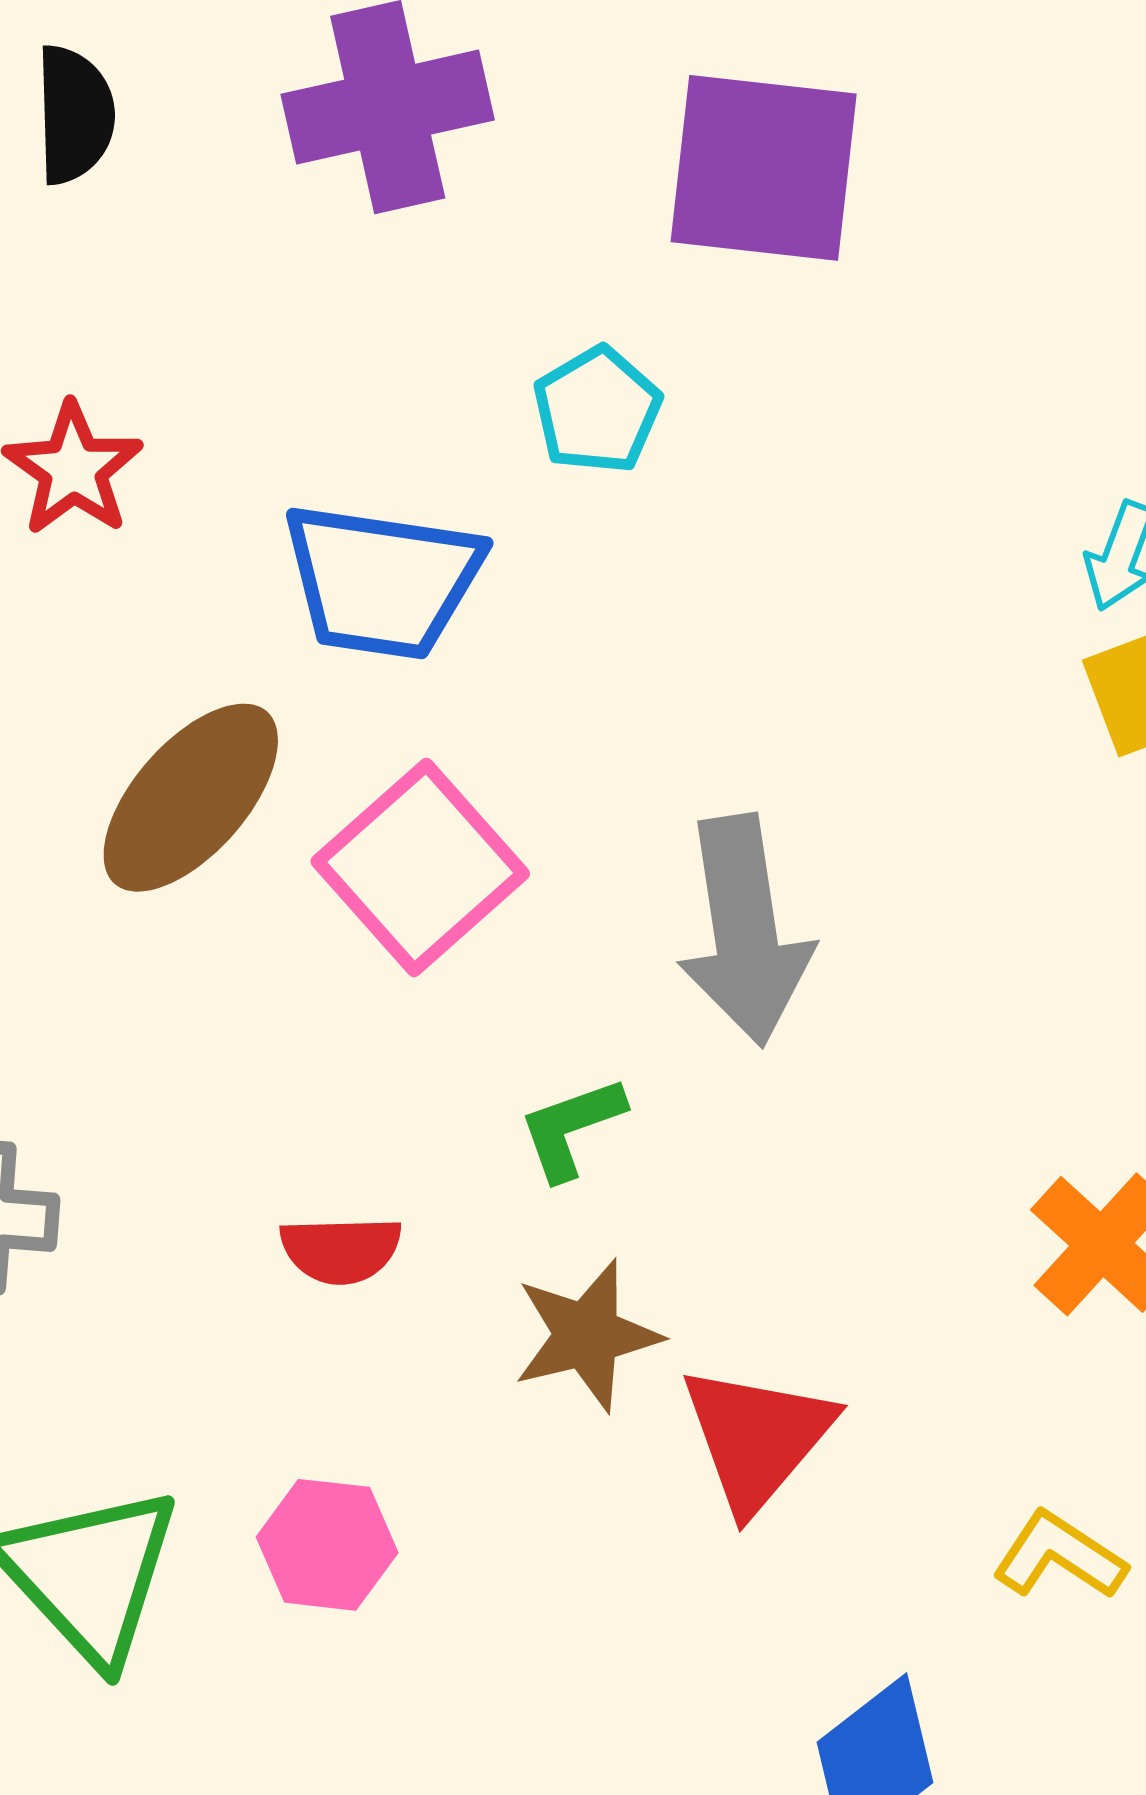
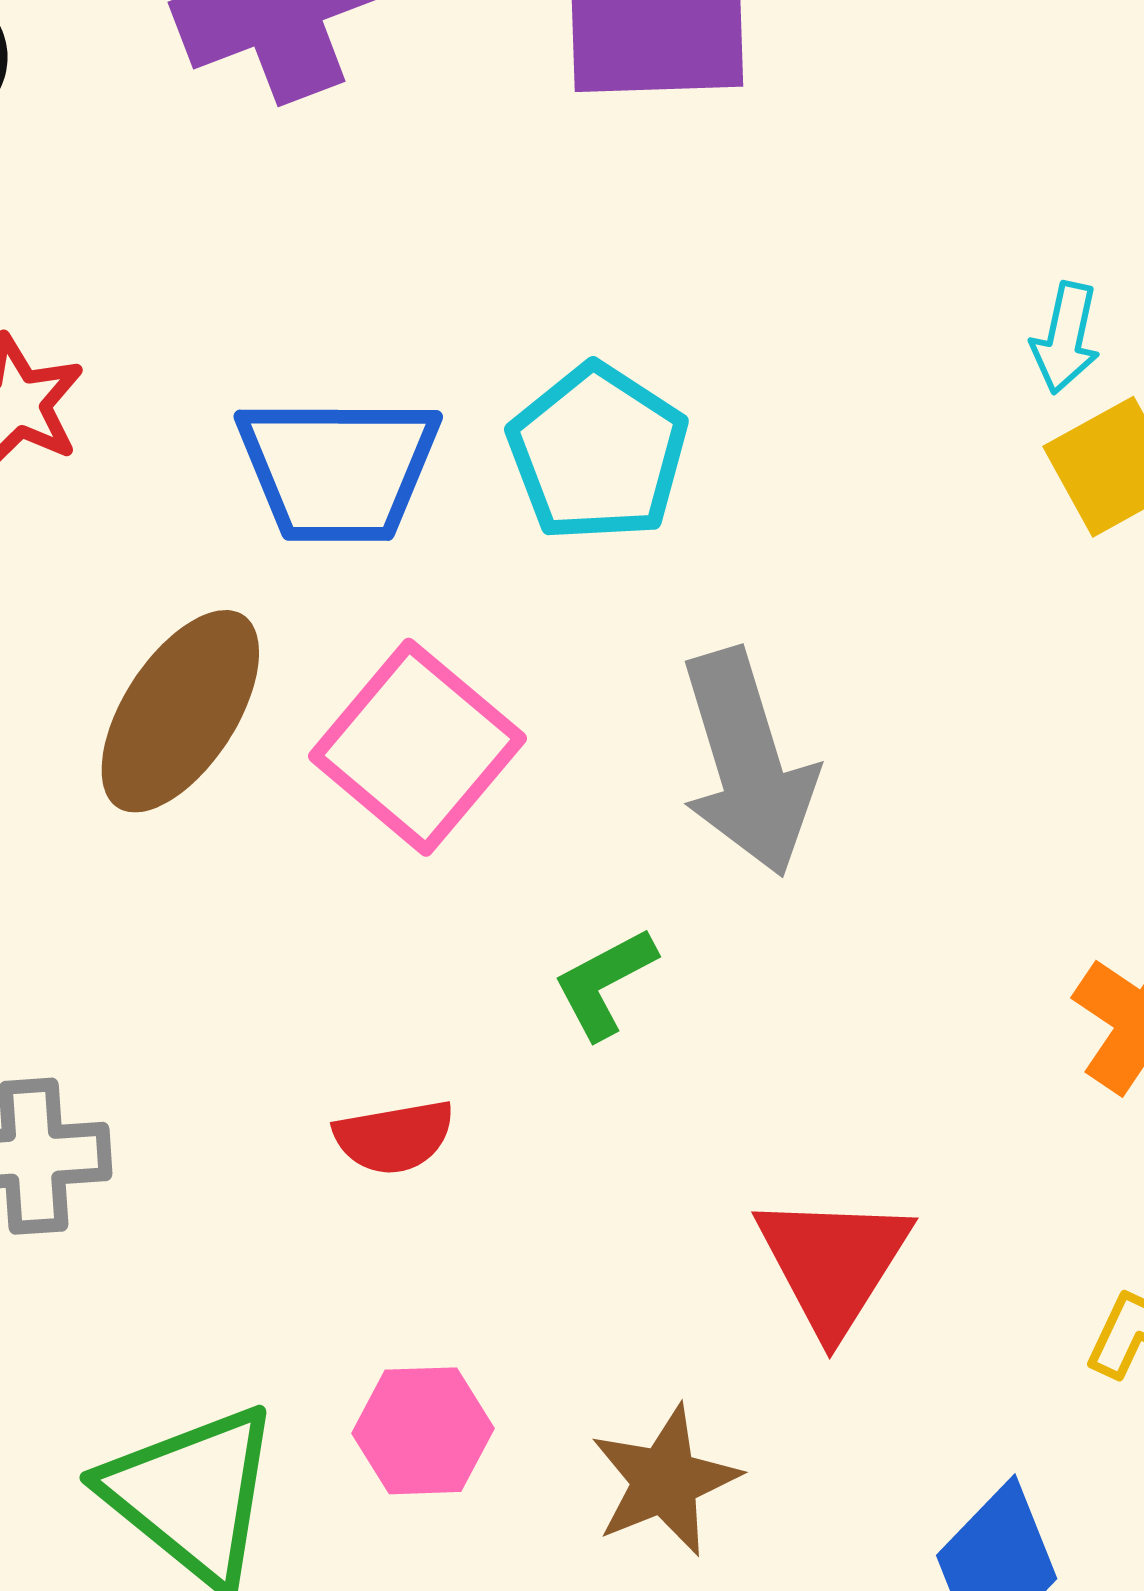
cyan pentagon: (597, 410) -> (598, 453), moved, size x1.4
brown star: (587, 1335) -> (665, 1481), moved

